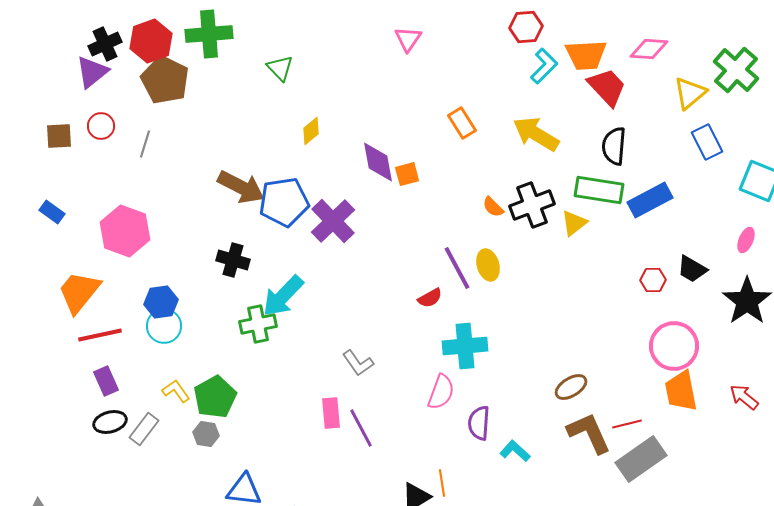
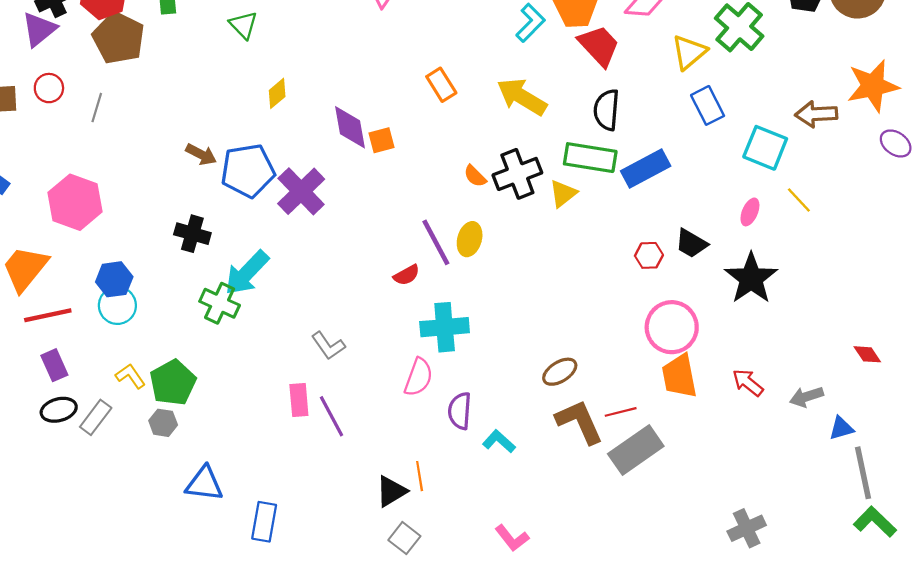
brown arrow: (241, 187) -> (201, 154), size x0.6
yellow ellipse: (488, 265) -> (470, 239), turned 32
green cross: (258, 324) -> (220, 303), turned 36

